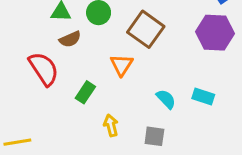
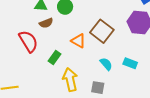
brown square: (146, 29) -> (102, 31), moved
orange triangle: (122, 65) -> (78, 41), turned -35
yellow arrow: (111, 125) -> (70, 79), size x1.6

